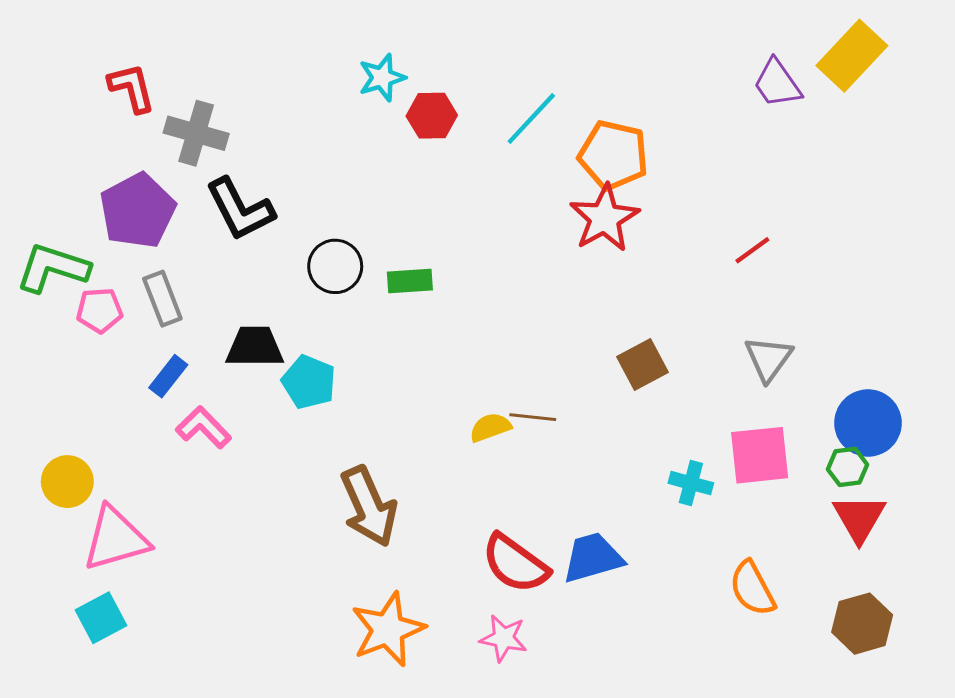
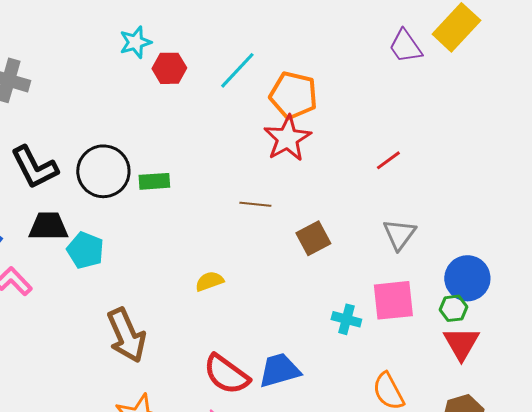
black L-shape: (240, 209) -> (34, 167), moved
black circle: (335, 266) -> (103, 171), size x1.4
brown line: (533, 417) -> (255, 204), moved

